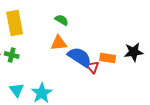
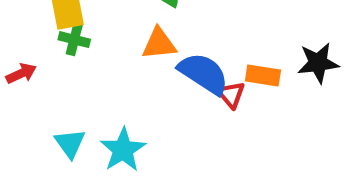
green cross: (12, 55) -> (74, 40), moved

